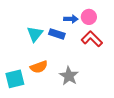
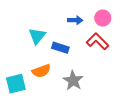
pink circle: (89, 17) -> (103, 18), moved
blue rectangle: (57, 34) -> (60, 48), moved

